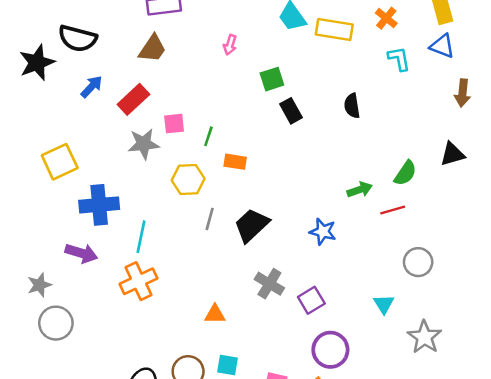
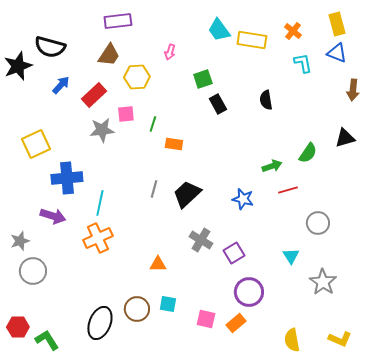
yellow hexagon: (188, 179) -> (137, 77), moved
red line: (393, 210) -> (288, 190), moved

